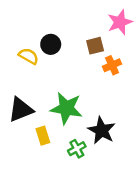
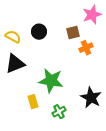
yellow semicircle: (29, 56) -> (13, 37), moved
black triangle: (21, 110) -> (15, 64), moved
black star: (102, 130) -> (91, 98), moved

